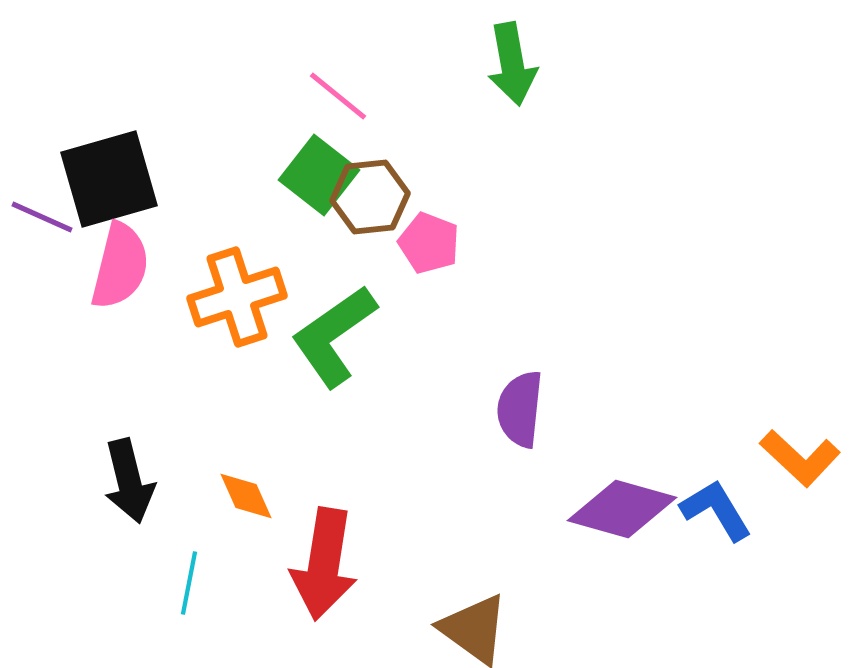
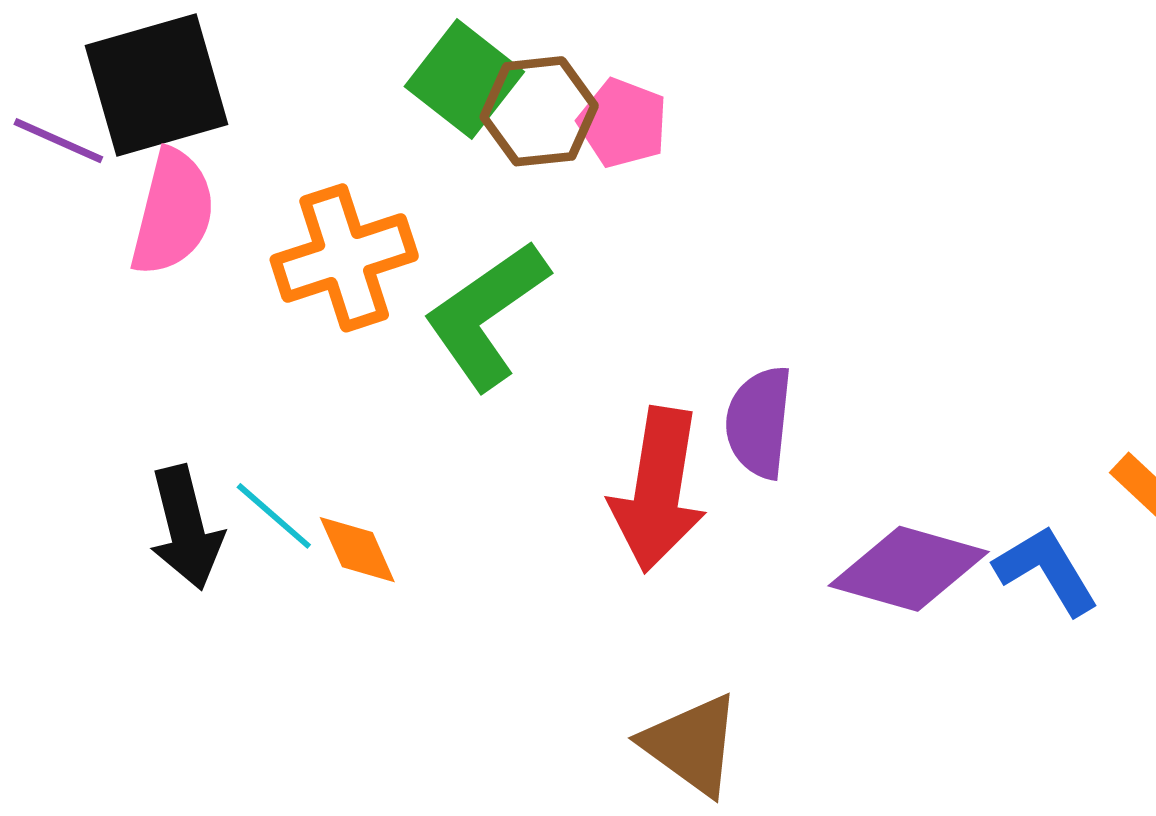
pink pentagon: (429, 243) -> (623, 123), moved
red arrow: (324, 564) -> (658, 490), moved
cyan line: (189, 583) -> (274, 516), moved, turned -60

